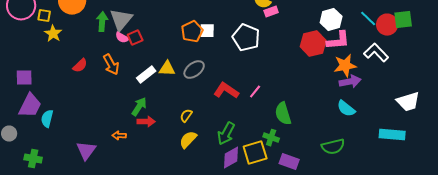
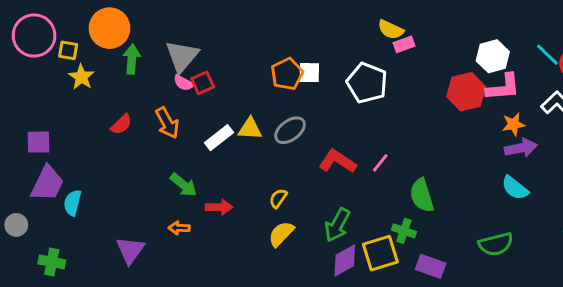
green arrow: (102, 22) -> (132, 59), moved
orange star: (345, 66) -> (513, 124), size x0.7
green arrow: (139, 107) -> (183, 185), moved, turned 96

